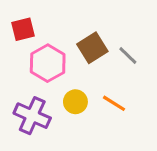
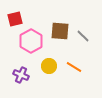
brown square: (92, 48) -> (60, 31), turned 36
purple cross: (32, 116) -> (21, 75), size x0.7

